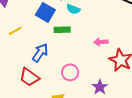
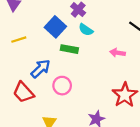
pink arrow: (101, 42) -> (117, 53), moved
pink circle: (70, 72) -> (62, 86), moved

